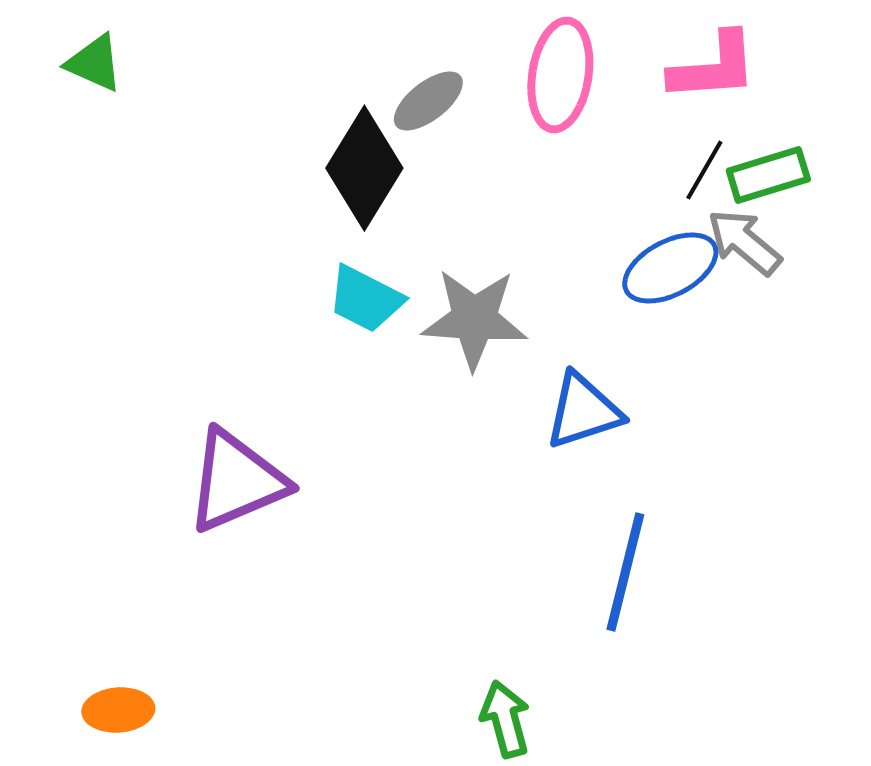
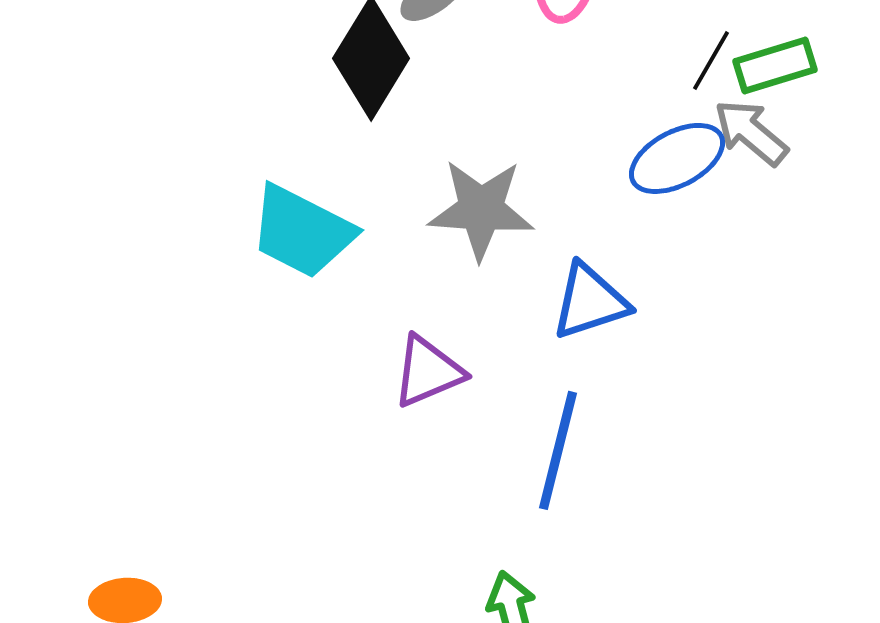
cyan trapezoid: (365, 299) -> (302, 231), moved, size x1.4
purple triangle: (236, 481) -> (428, 371), moved, size x0.7
blue line: (625, 572) -> (558, 450), moved

